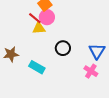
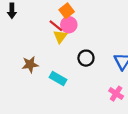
yellow triangle: (39, 28) -> (60, 37), turned -48
pink cross: (91, 71) -> (116, 94), moved

